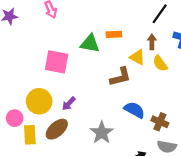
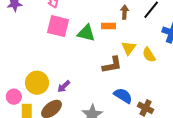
brown arrow: (152, 42) -> (125, 12), moved
yellow triangle: (137, 57) -> (129, 48), turned 35
pink square: (57, 62) -> (58, 26), moved

